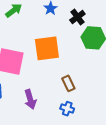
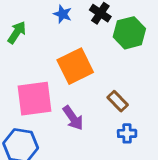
purple arrow: (30, 99) -> (73, 118), moved

